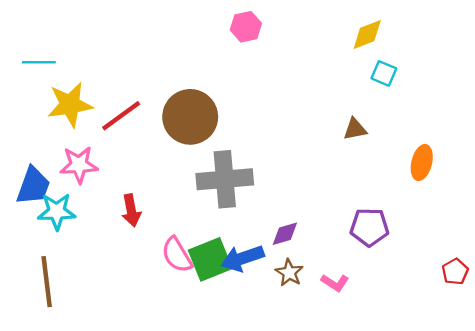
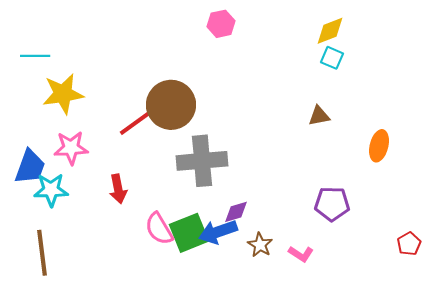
cyan square: (384, 73) -> (332, 58), moved
red line: (121, 116) -> (137, 122), moved
purple diamond: (285, 234) -> (236, 212), moved

